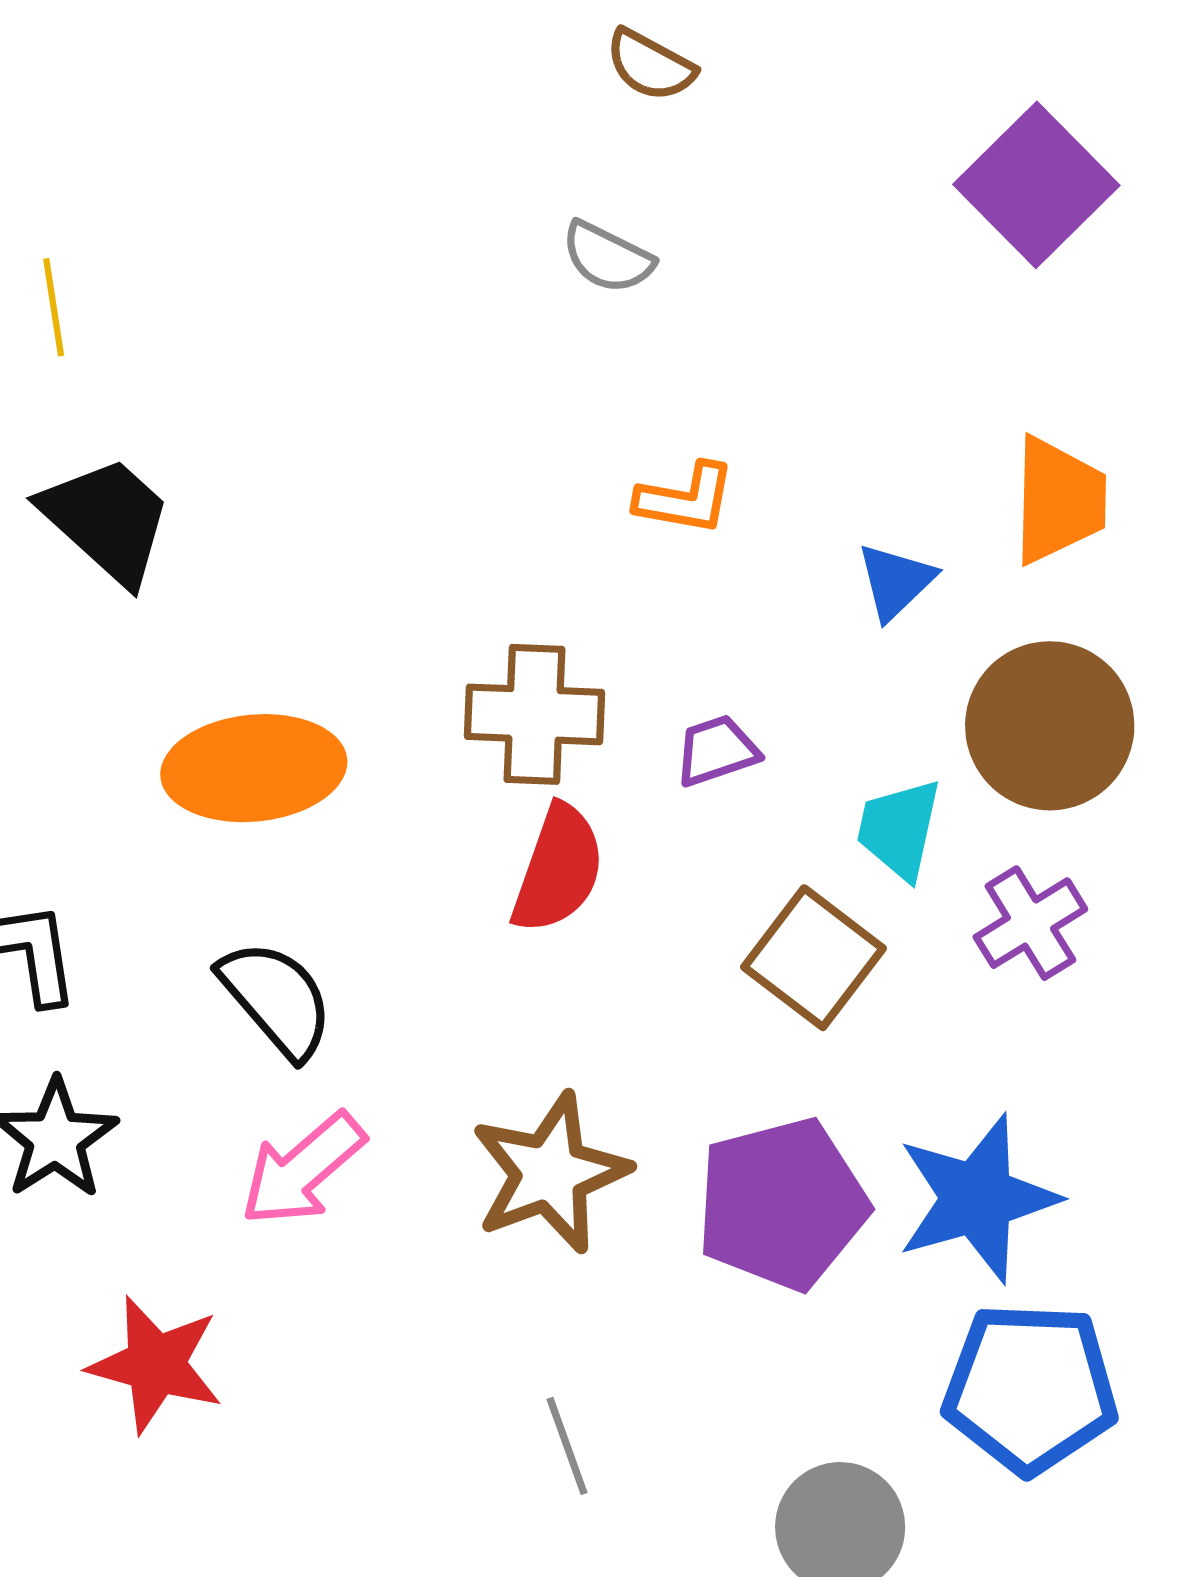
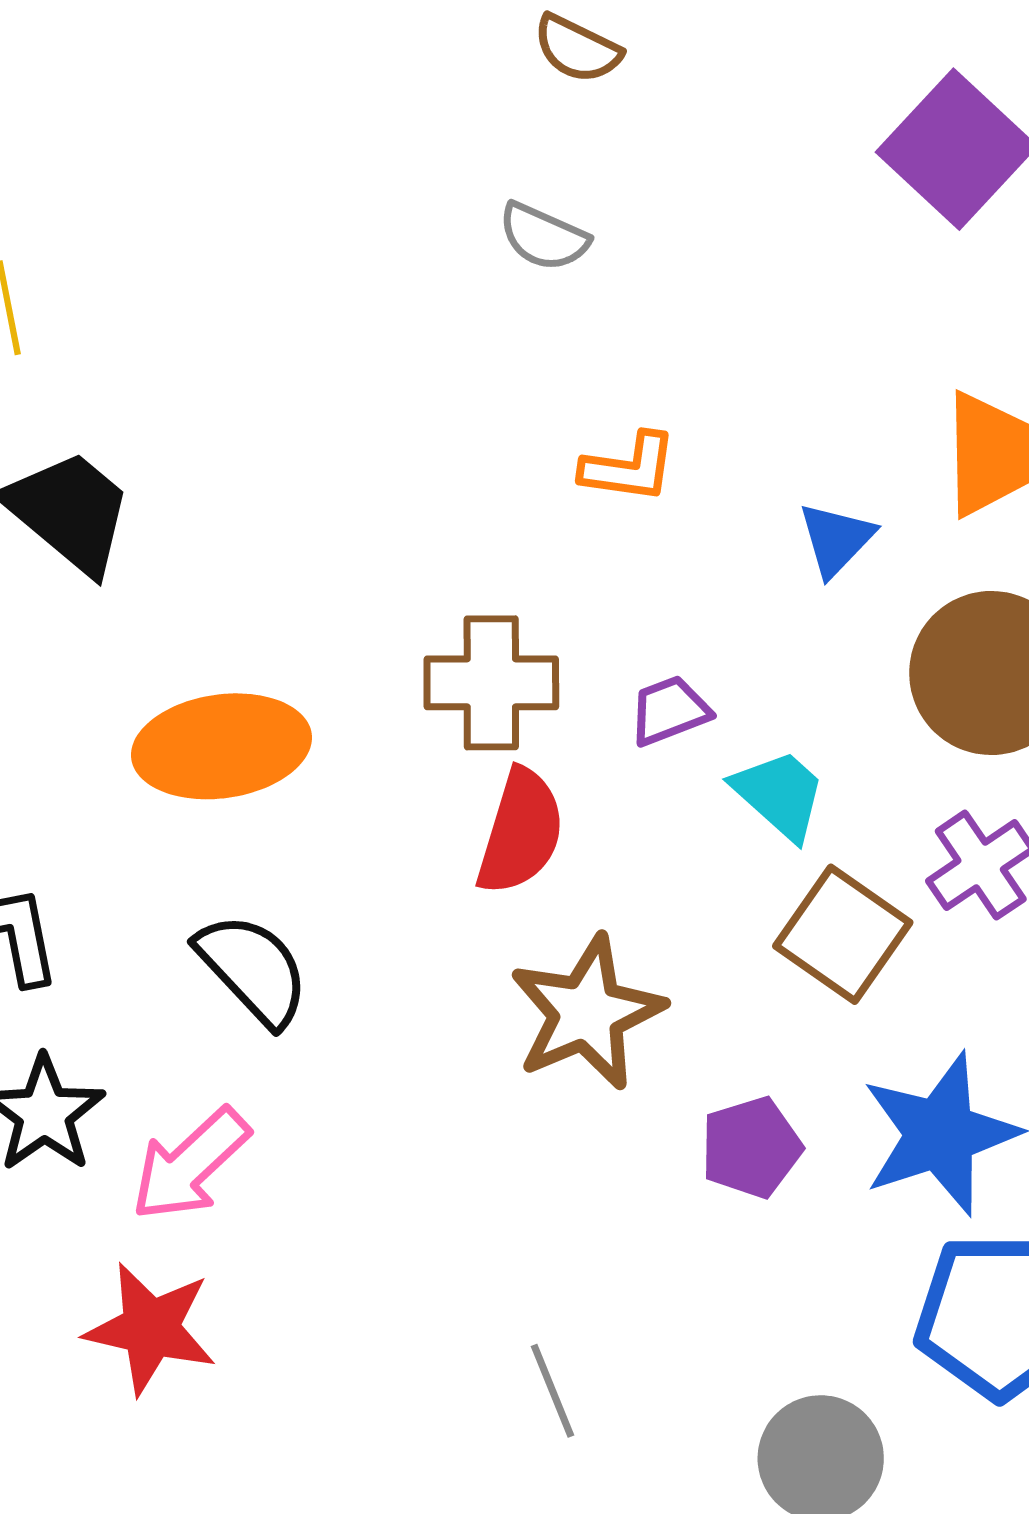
cyan trapezoid: (899, 829) -> (780, 794), moved, turned 122
brown square: (814, 958) -> (843, 934), moved
pink arrow: (303, 1169) -> (190, 1164), moved
brown star: (550, 1173) -> (587, 1013), moved
purple pentagon: (782, 1204) -> (751, 1147), size x0.6

